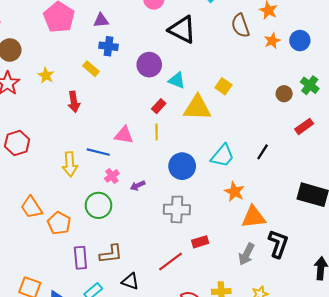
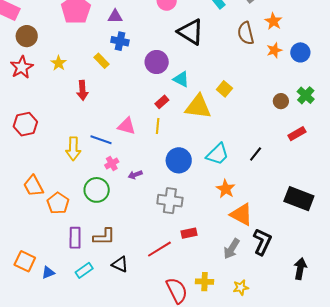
orange triangle: (254, 217) -> (241, 214), turned 30

